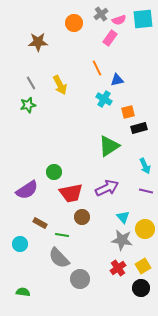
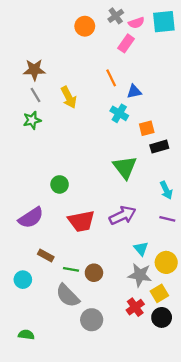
brown star: (38, 42) -> (34, 70), moved
green triangle: (109, 146) -> (125, 167), turned -35
green circle: (54, 172) -> (60, 184), moved
brown circle: (82, 217) -> (94, 273), moved
yellow square: (143, 266) -> (159, 293), moved
black circle: (141, 288) -> (162, 317), moved

